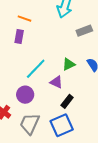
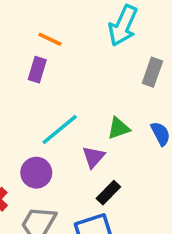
gray rectangle: (84, 31) -> (152, 72), turned -56
purple triangle: (56, 82) -> (93, 157), turned 40

